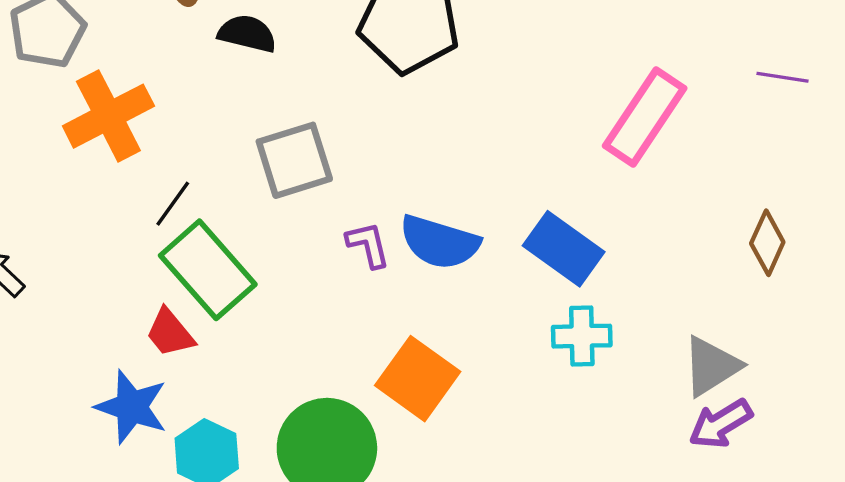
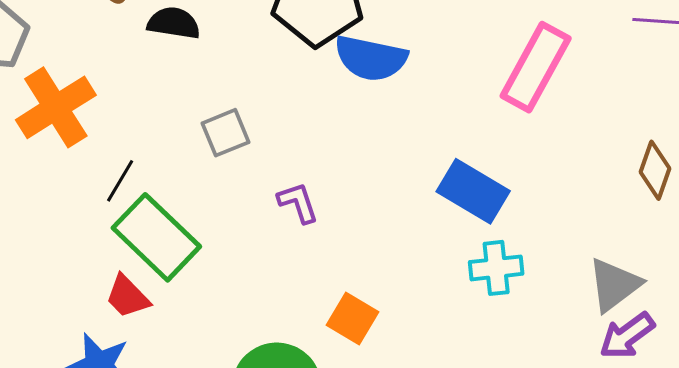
gray square: (294, 160) -> (225, 133), size x0.7
blue semicircle: (440, 242) -> (371, 58), moved
orange square: (418, 379) -> (352, 319), size x0.7

